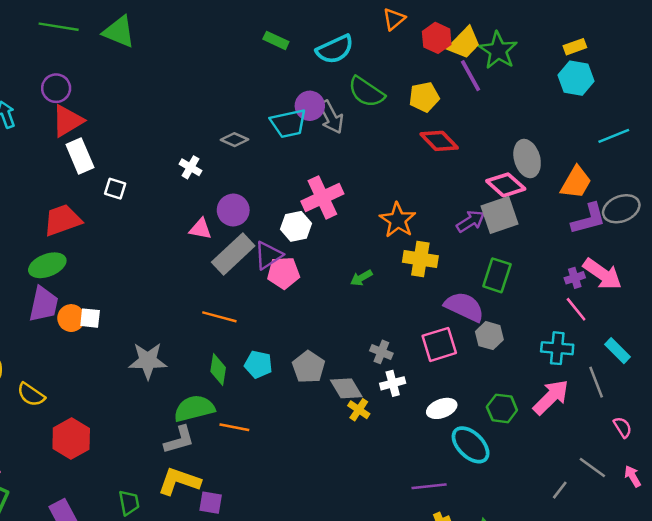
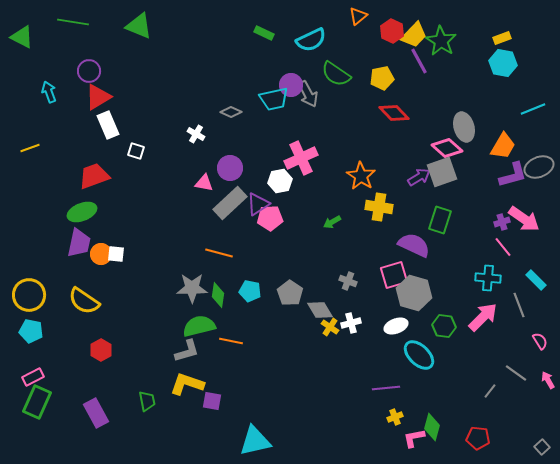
green line: (59, 27) -> (73, 22), moved
gray hexagon: (489, 336) -> (414, 293), moved, size x1.6
gray star: (148, 361) -> (192, 288), moved
white cross: (393, 383) -> (351, 323), moved
yellow semicircle: (31, 395) -> (84, 301), moved, size x1.4
red hexagon: (71, 439) -> (101, 350), size x0.7

